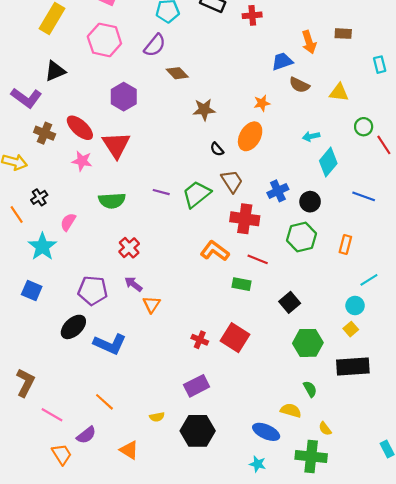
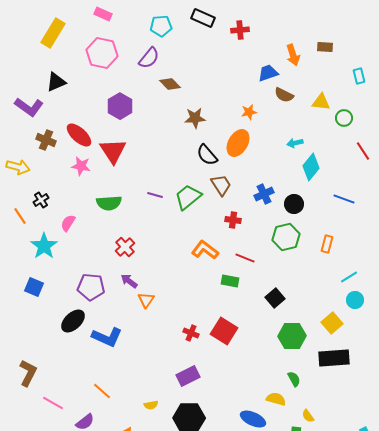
green circle: (364, 127) -> (344, 118), moved
black semicircle: (217, 149) -> (207, 155), size x1.6
red cross: (245, 219) -> (233, 220), size x0.6
cyan circle: (355, 306) -> (355, 300), moved
yellow square: (351, 329) -> (332, 323), size x1.5

